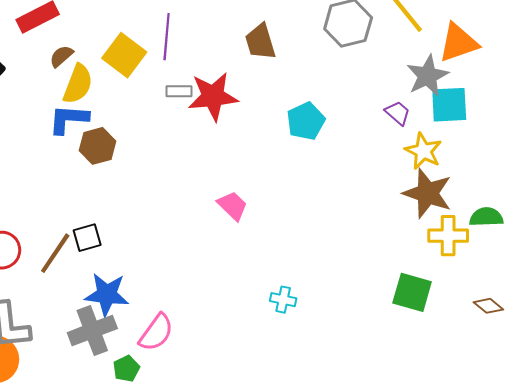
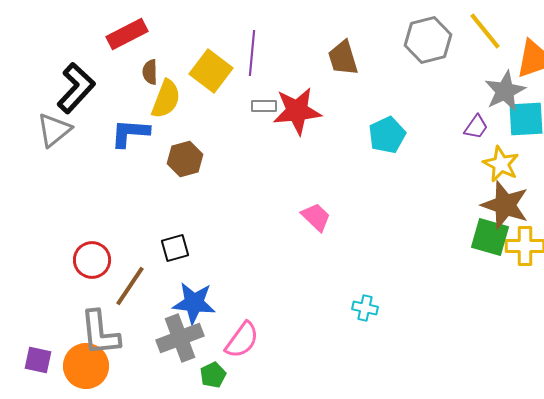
brown semicircle: (61, 56) -> (150, 72), turned -50
purple trapezoid: (398, 113) -> (476, 127), turned 84
blue L-shape: (69, 119) -> (130, 133), moved
brown line: (55, 253) -> (130, 286), moved
green square: (412, 292) -> (490, 237), moved

